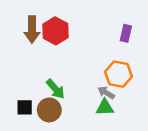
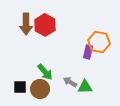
purple rectangle: (126, 33) -> (88, 52), moved
orange hexagon: (118, 74) -> (99, 42), moved
gray arrow: (106, 93) -> (70, 82), moved

